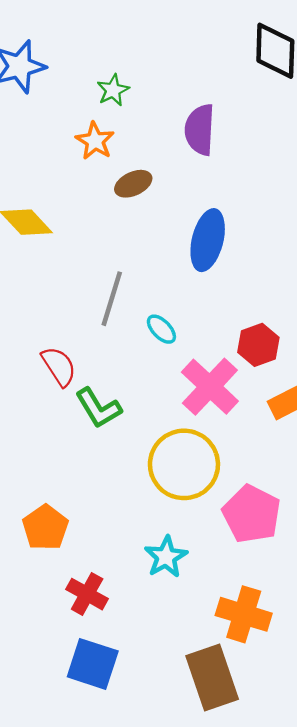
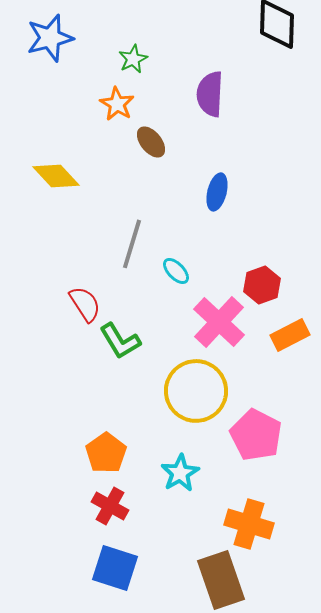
brown ellipse: (133, 184) -> (151, 142), turned 76
blue ellipse: (208, 240) -> (217, 192), size x0.7
orange pentagon: (45, 528) -> (106, 453), moved

